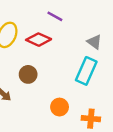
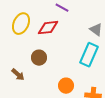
red diamond: (39, 40) -> (48, 28), turned -30

